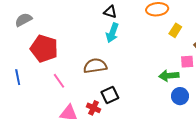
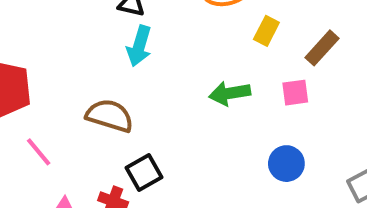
brown semicircle: (95, 66) -> (110, 116), turned 30
green arrow: (169, 76) -> (230, 93), moved

